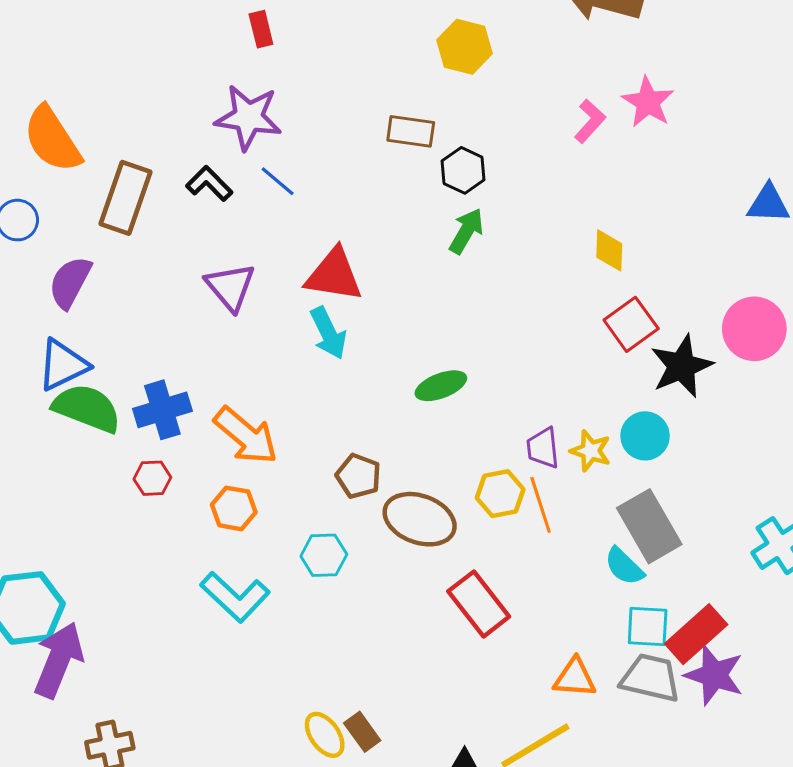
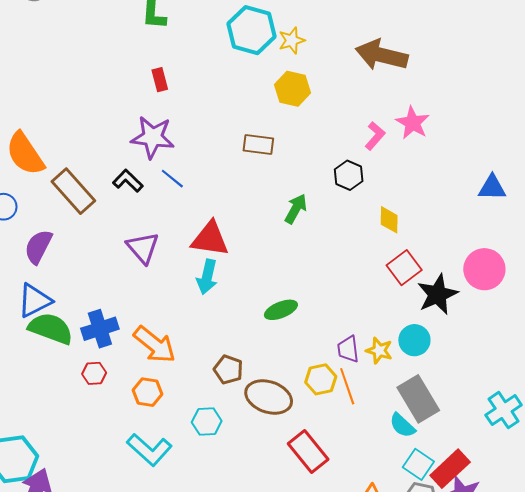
black hexagon: (463, 170) -> (349, 175), moved
brown rectangle: (125, 198) -> (73, 191), turned -60
cyan arrow: (328, 333) -> (207, 277), turned 40
cyan square: (648, 627) -> (418, 464), turned 32

